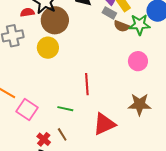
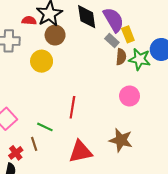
brown circle: (55, 20) -> (55, 35), size x0.7
brown semicircle: (122, 26) -> (121, 57), turned -119
brown line: (62, 134) -> (34, 144), moved

